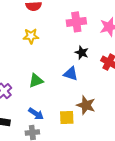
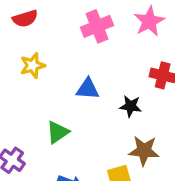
black star: (82, 53) -> (131, 106), moved
blue triangle: (71, 74) -> (88, 89), moved

